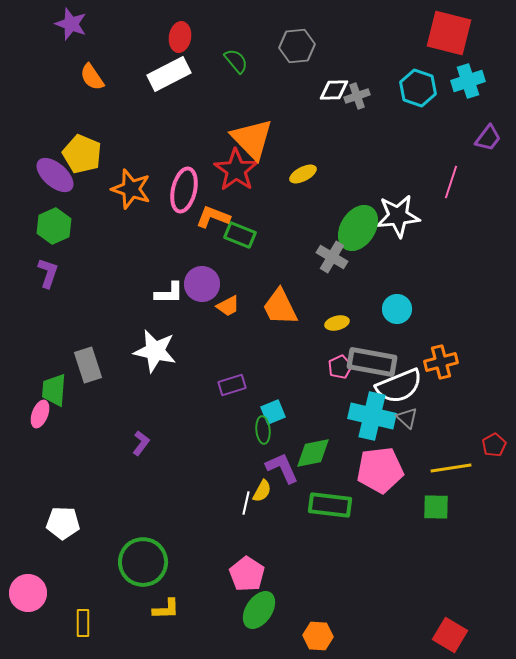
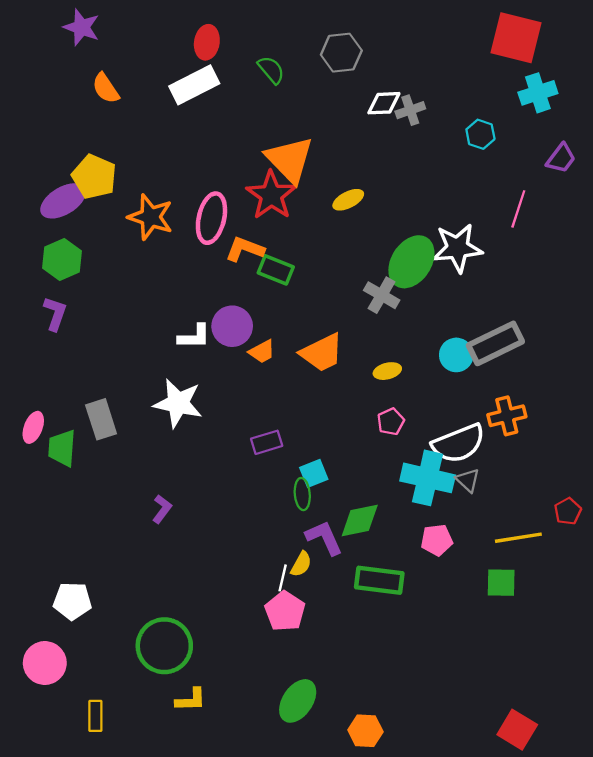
cyan hexagon: (418, 88) -> (480, 134), moved, size x0.7
purple ellipse: (55, 175) -> (63, 201), turned -72
orange trapezoid: (280, 307) -> (322, 353), turned -90
gray rectangle: (372, 362) -> (495, 343), moved, turned -36
pink ellipse: (40, 414) -> (33, 427), moved
pink pentagon: (380, 470) -> (437, 540), size x0.6
pink pentagon: (247, 574) -> (285, 611), moved
pink circle: (28, 593) -> (45, 663), moved

